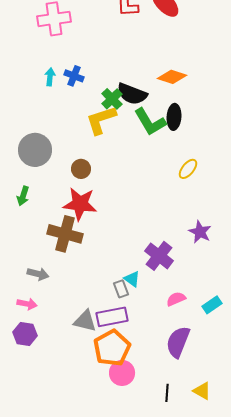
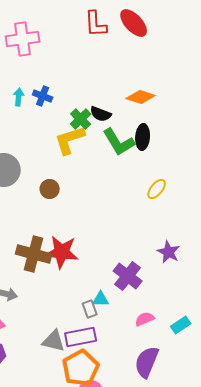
black semicircle: (132, 94) -> (101, 114), size x0.7
red star: (80, 204) -> (62, 252), moved
cyan triangle: (132, 279) -> (101, 299), turned -36

